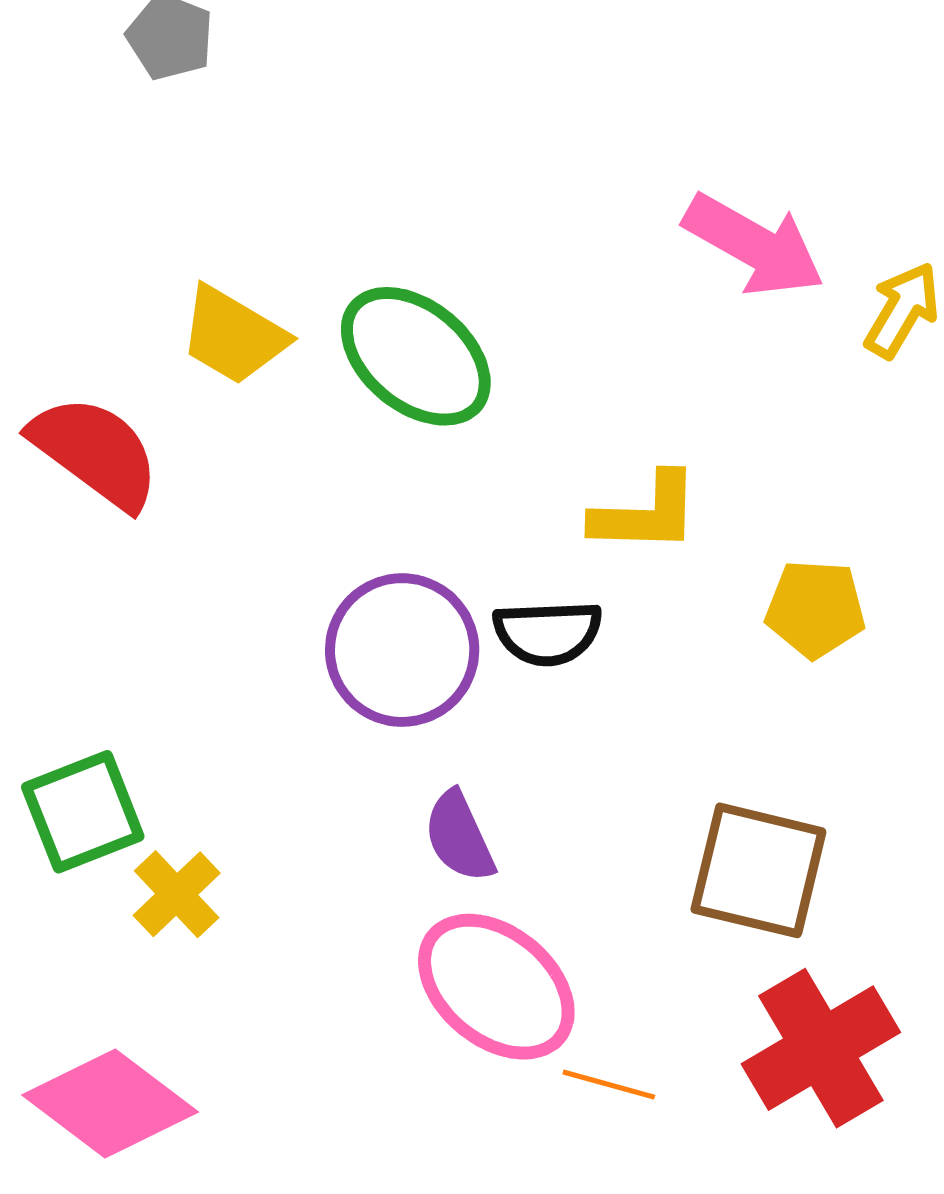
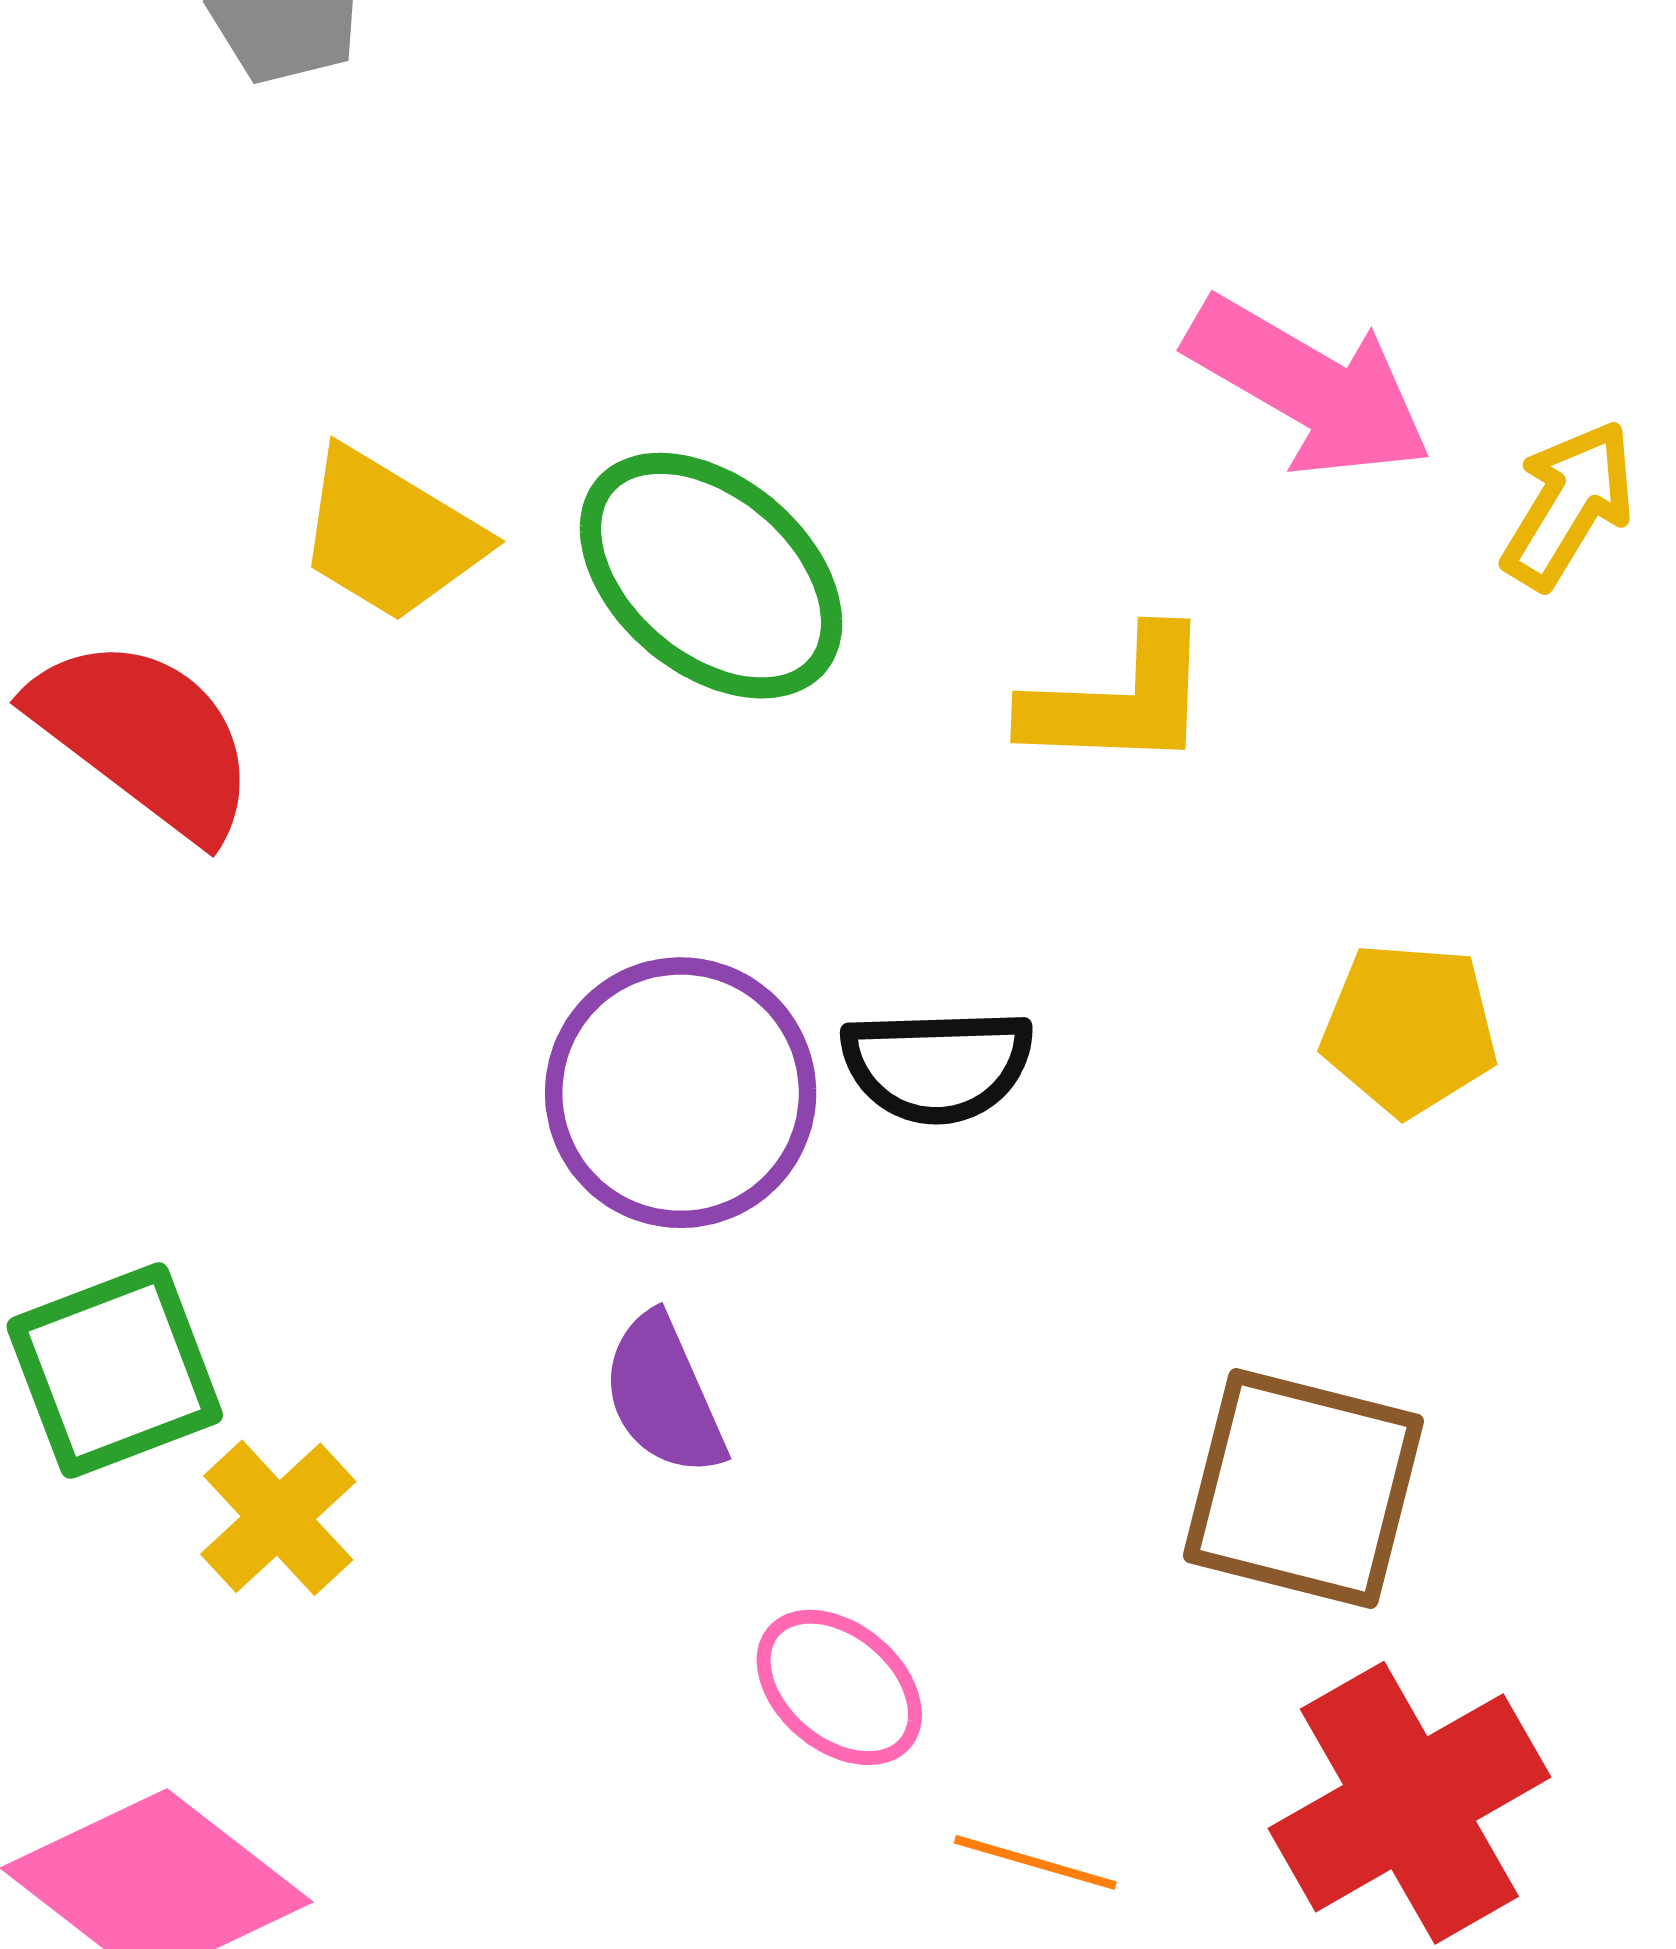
yellow L-shape: (646, 513) -> (1119, 701), moved
purple semicircle: (459, 837) -> (664, 1395), moved
pink ellipse: (496, 987) -> (839, 1687), size x0.6

